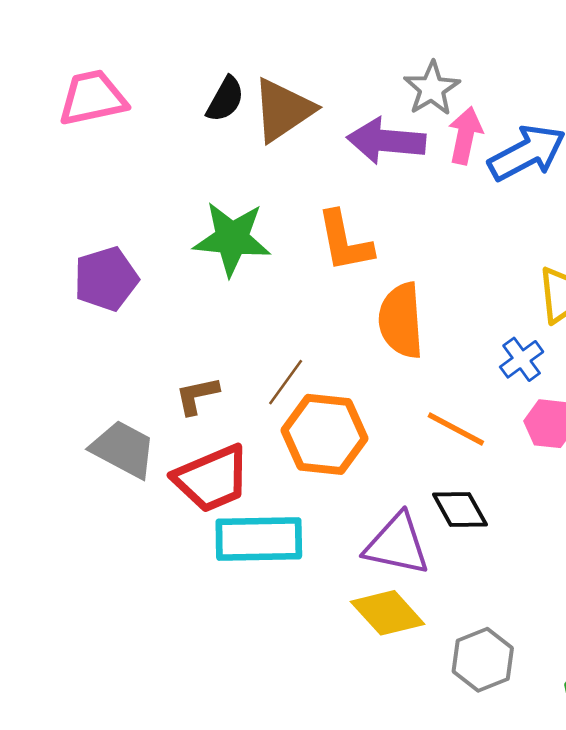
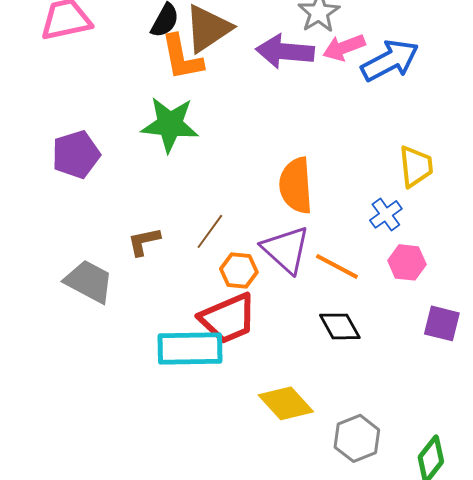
pink arrow: (465, 135) -> (344, 47), turned -123
orange L-shape: (345, 241) -> (182, 57), moved
orange hexagon: (325, 434) -> (239, 270), size x0.6
red trapezoid: (212, 479) -> (228, 318), moved
purple triangle: (397, 544) -> (286, 249), moved, turned 30

